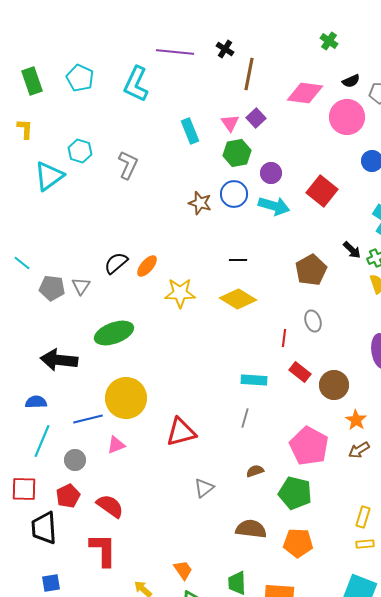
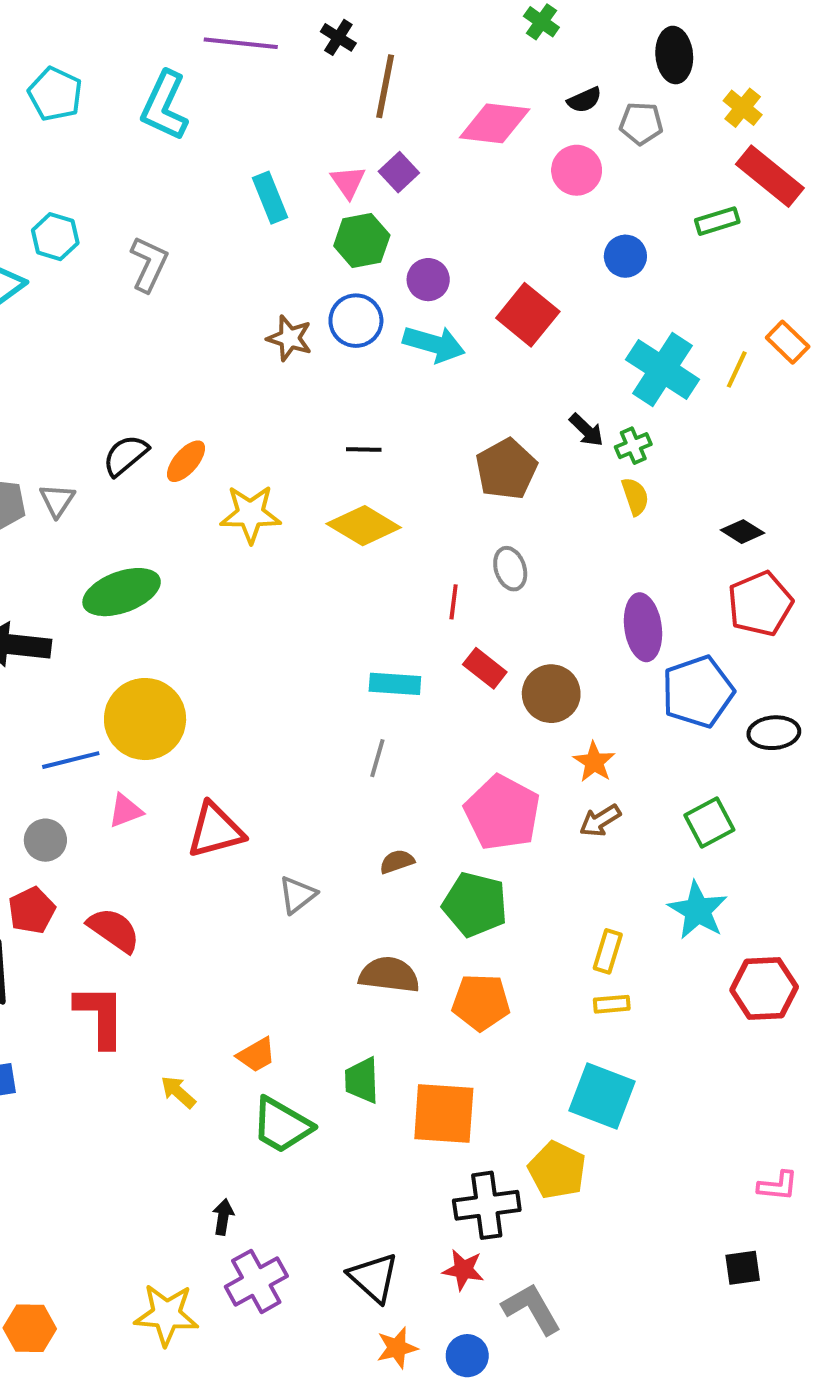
pink circle: (347, 117) -> (577, 170), size x0.7
red triangle: (181, 432) -> (215, 830), moved
orange trapezoid: (183, 570) -> (256, 1055), turned 95

